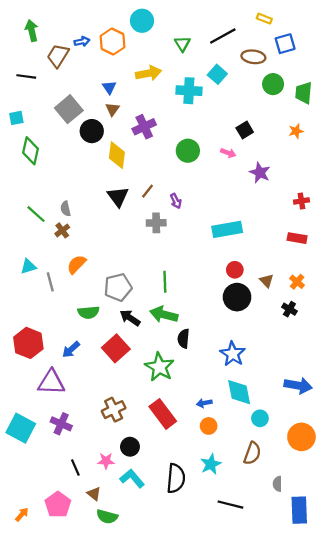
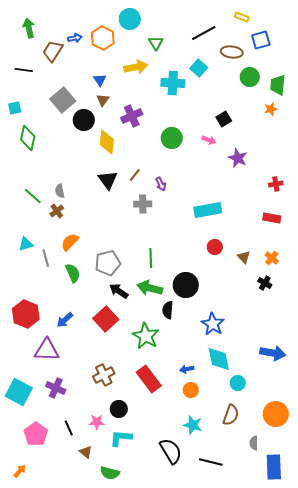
green triangle: (182, 44) -> (156, 43), moved
orange star: (296, 131) -> (271, 109), moved
black circle: (237, 297) -> (186, 285), moved
green semicircle: (88, 312) -> (73, 273), moved, turned -108
orange circle: (301, 437) -> (276, 414), moved
cyan star: (211, 464) -> (193, 425), turned -30
cyan L-shape: (132, 478) -> (121, 438), turned -45
black semicircle: (176, 478) -> (171, 451), moved, turned -36
pink pentagon: (58, 505) -> (36, 434), moved
green semicircle: (107, 517) -> (110, 473), moved

